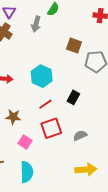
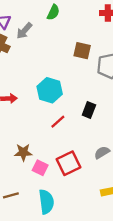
gray arrow: (36, 24) -> (24, 31), moved, turned 35
brown star: (13, 117) -> (23, 152), moved
red square: (51, 128) -> (69, 163), moved

